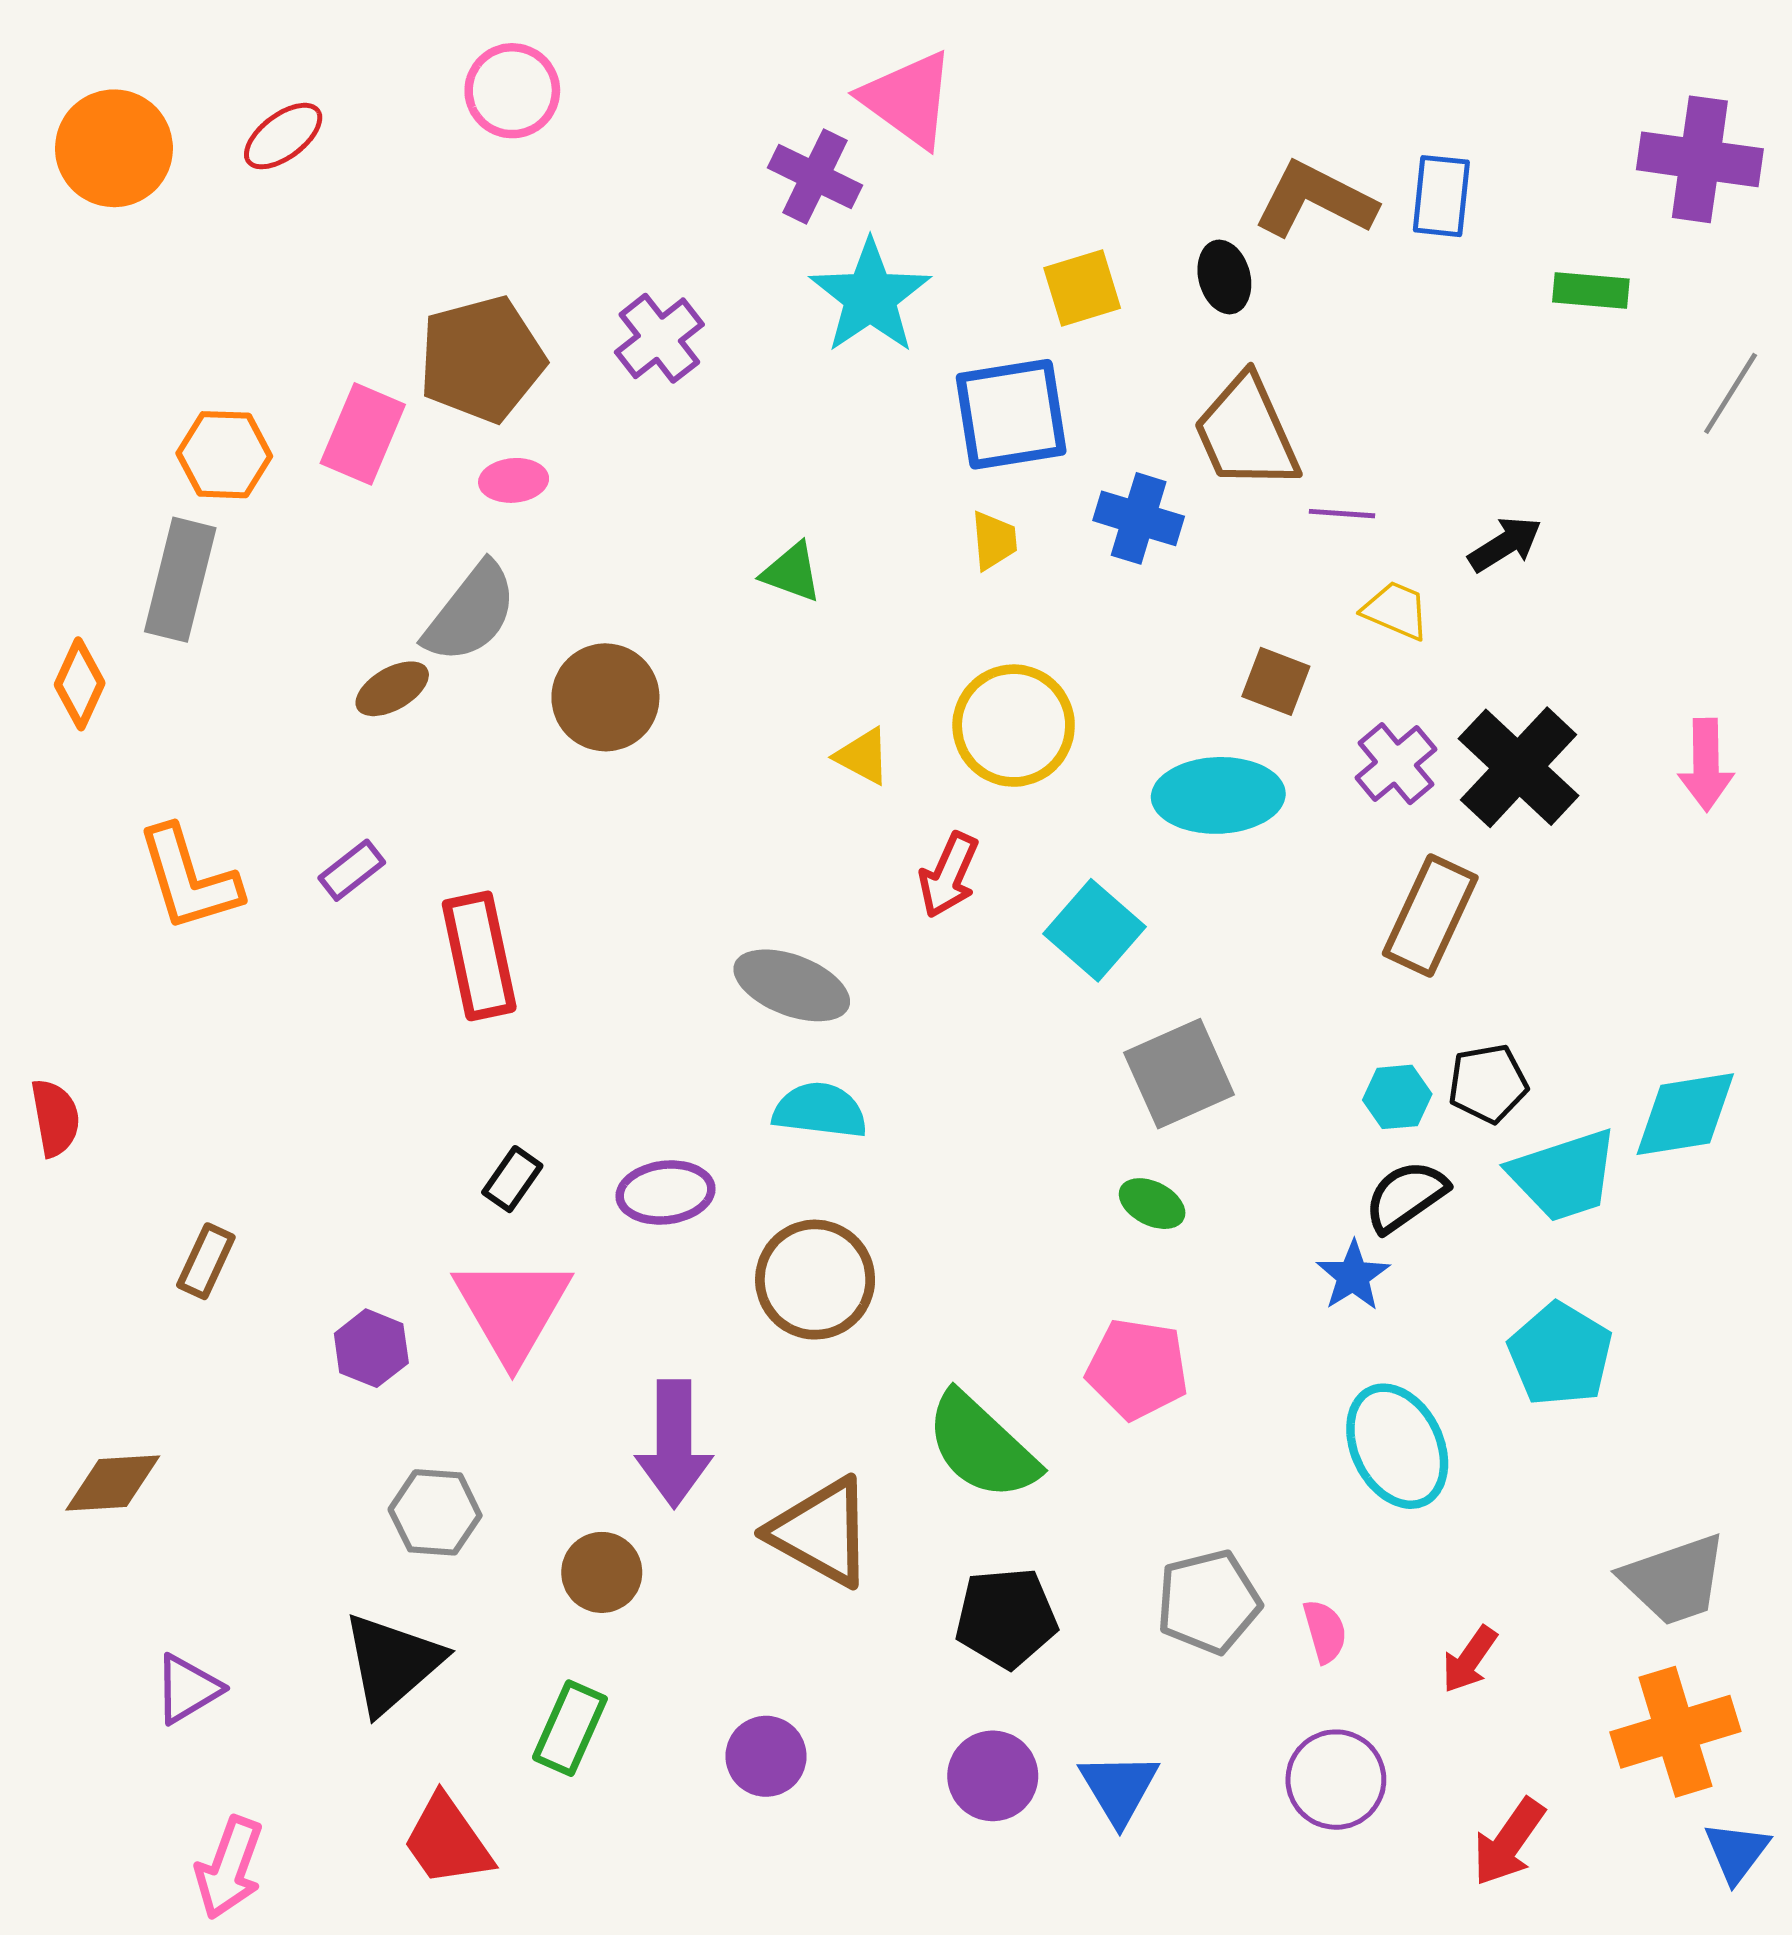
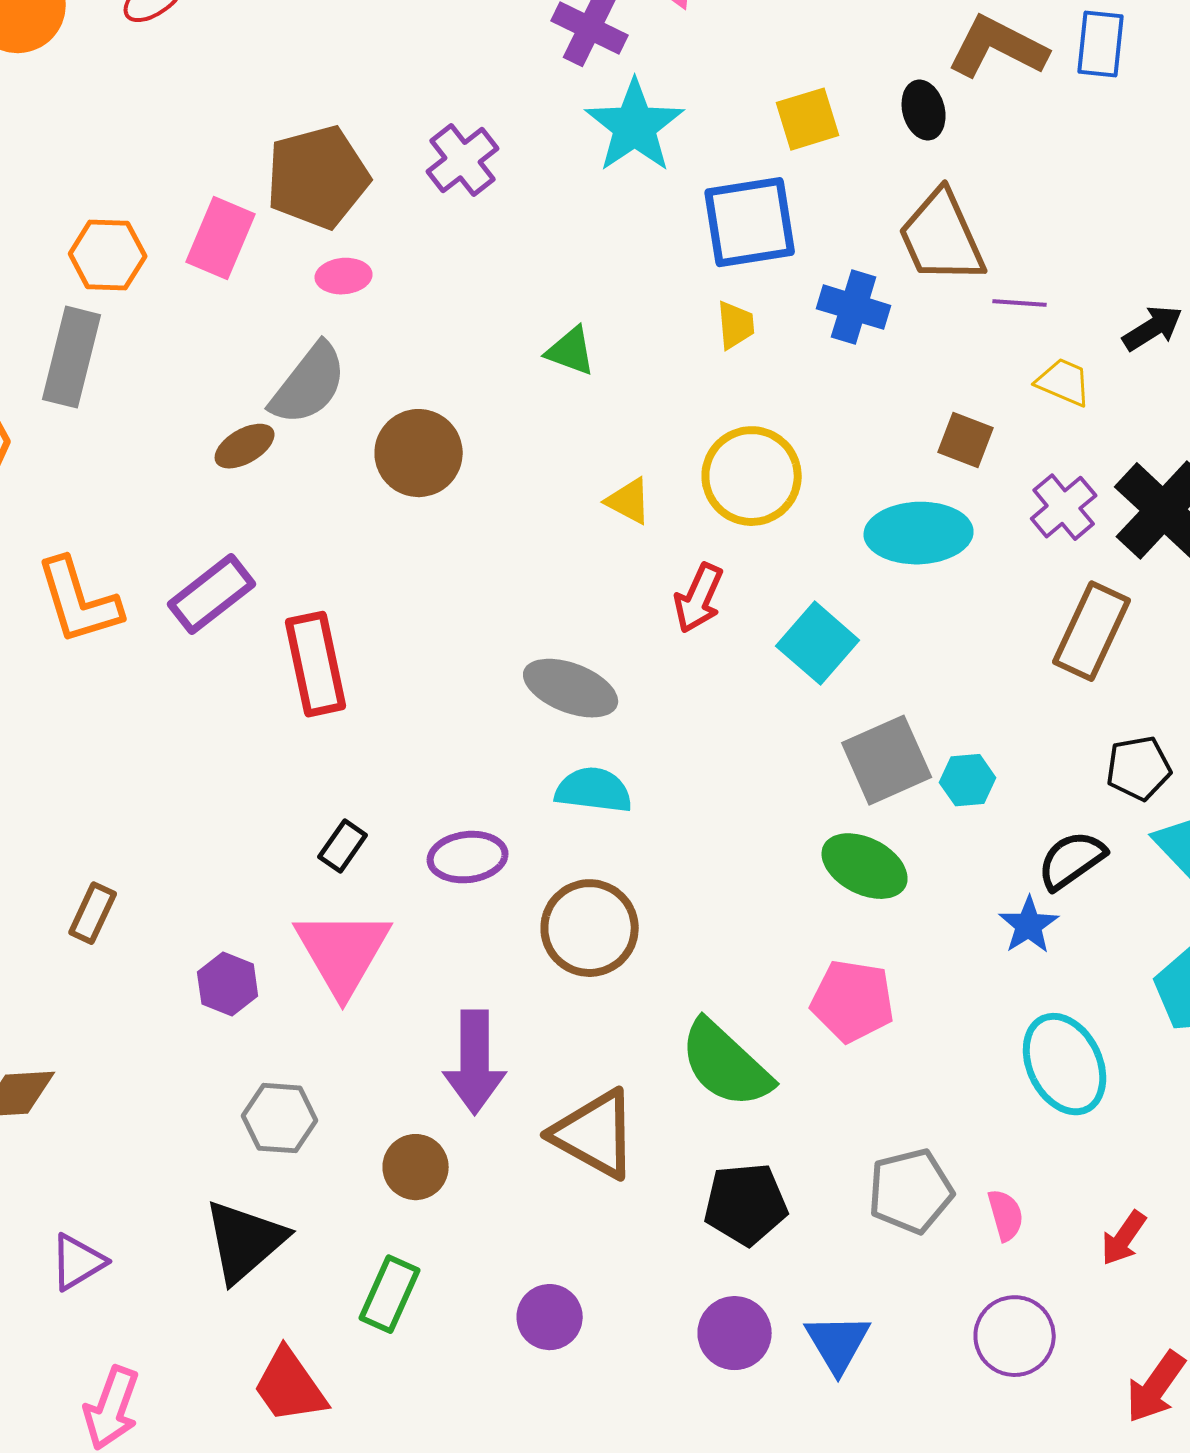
purple rectangle: (352, 870) -> (212, 594), size x1.6
cyan hexagon: (1397, 1097) -> (968, 780), moved
green ellipse: (1152, 1204) -> (865, 866), size x1.6

